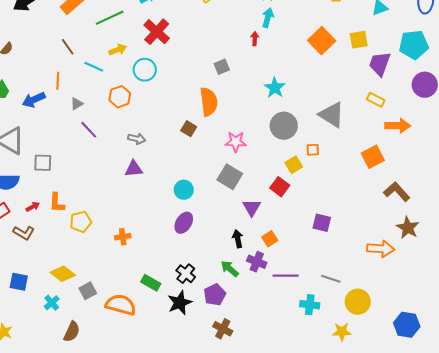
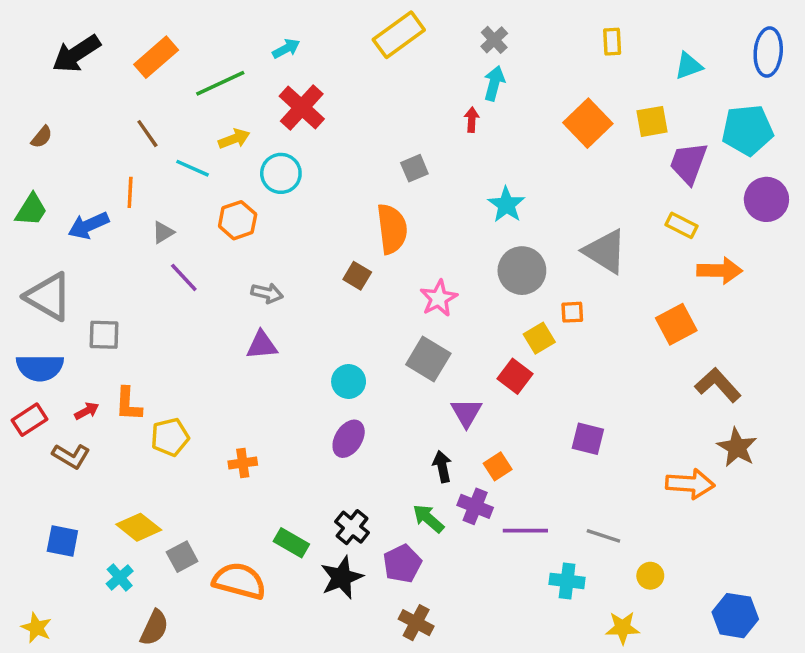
pink star: (236, 142) -> (439, 298), turned -30
yellow circle: (358, 302) -> (650, 576), size x0.6

